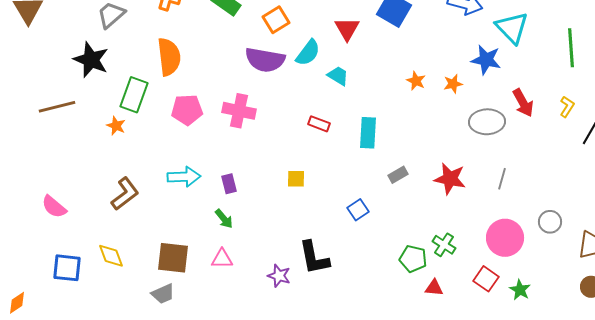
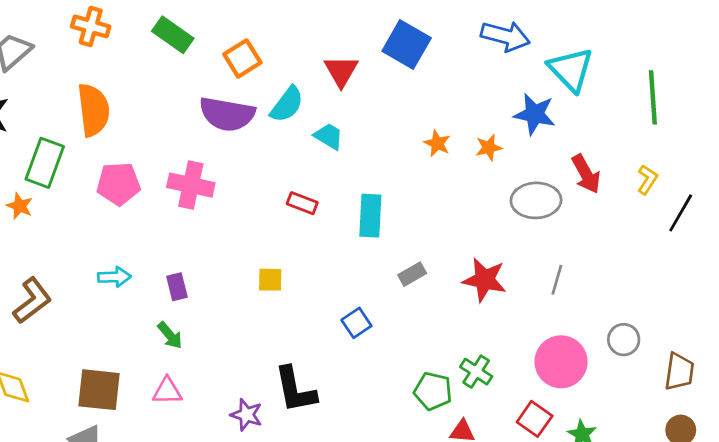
cyan arrow: (184, 177) -> (114, 277), size x0.7

